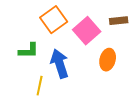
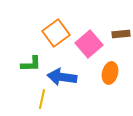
blue arrow: (60, 64) -> (62, 77), turned -64

